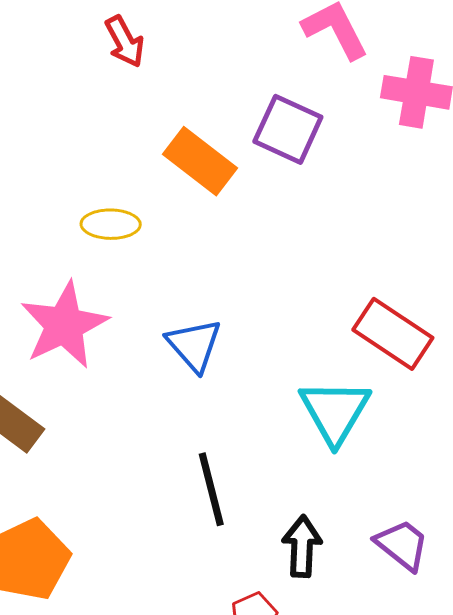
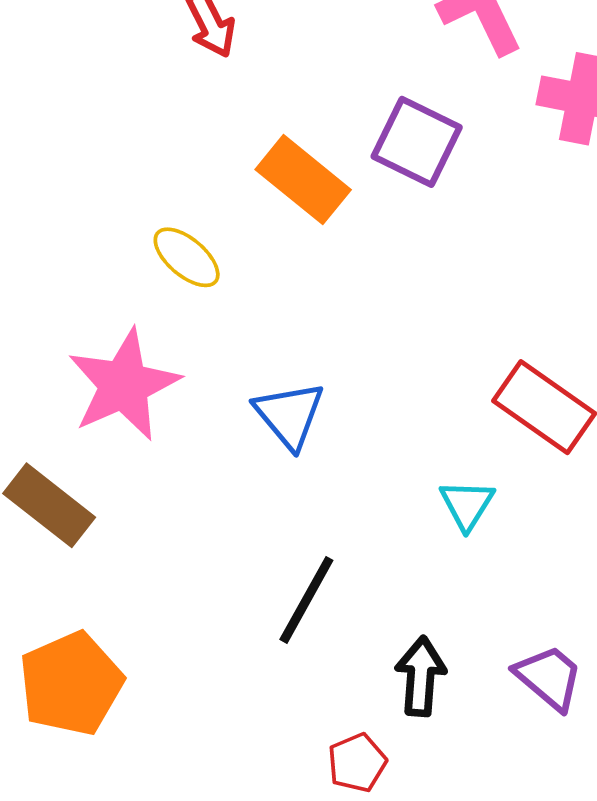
yellow ellipse: (111, 224) -> (187, 257), turned 38
cyan triangle: (335, 412) -> (467, 505), size x0.6
black line: (211, 489) -> (306, 600), turned 42

